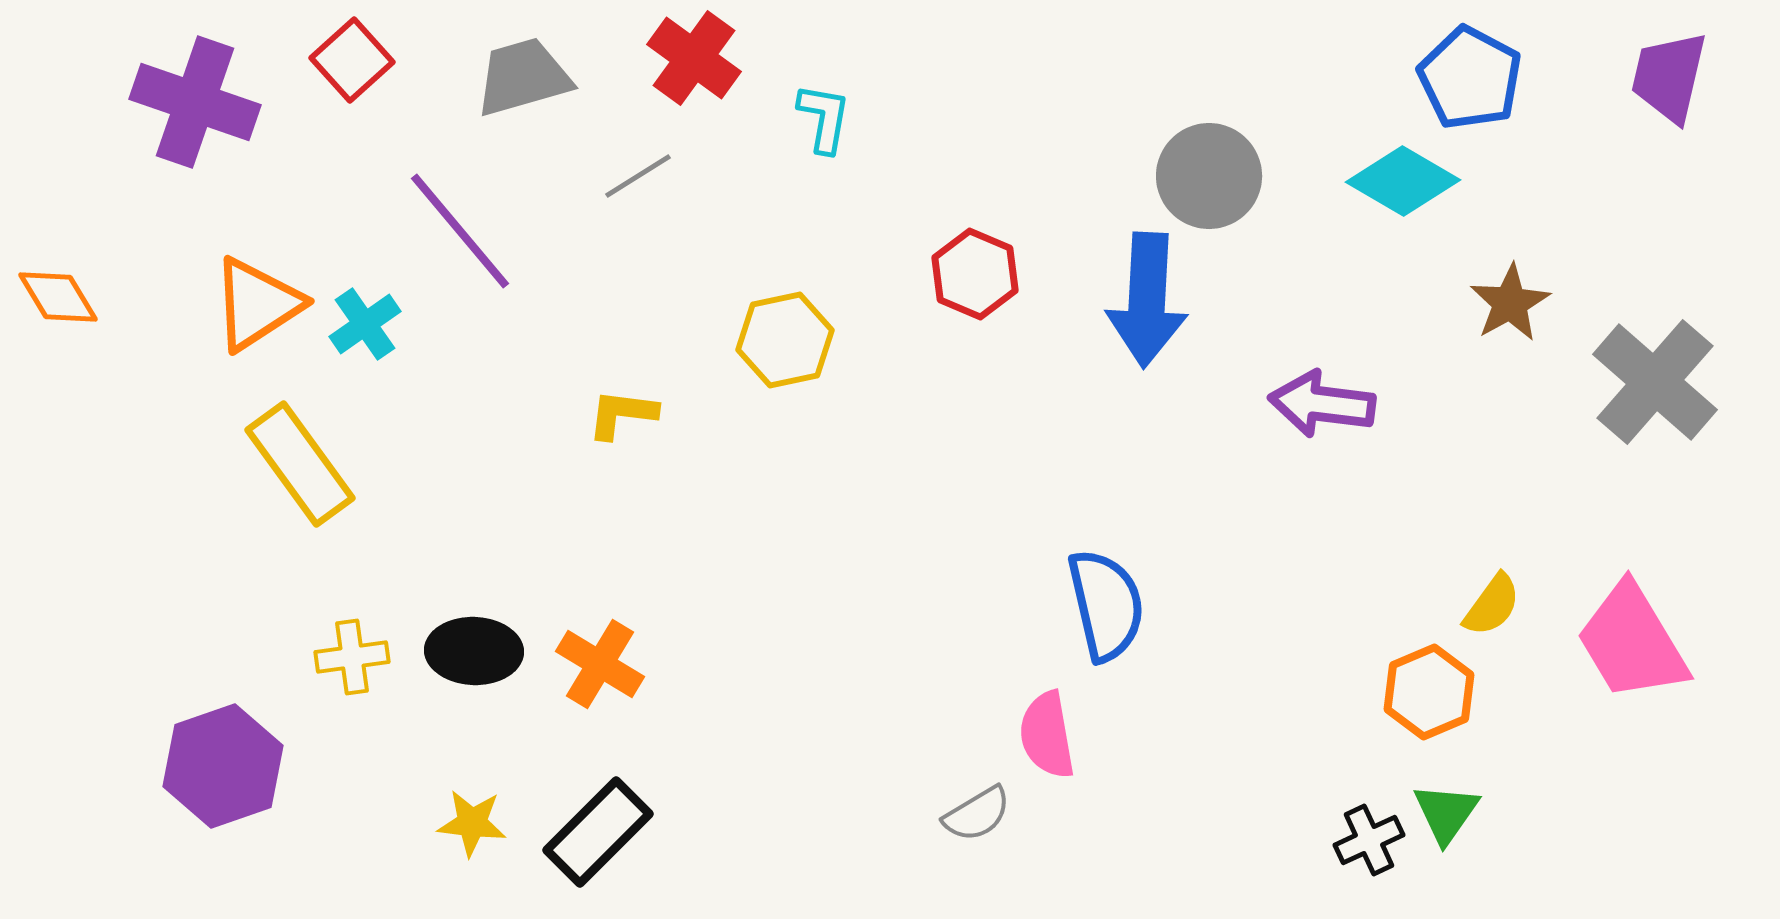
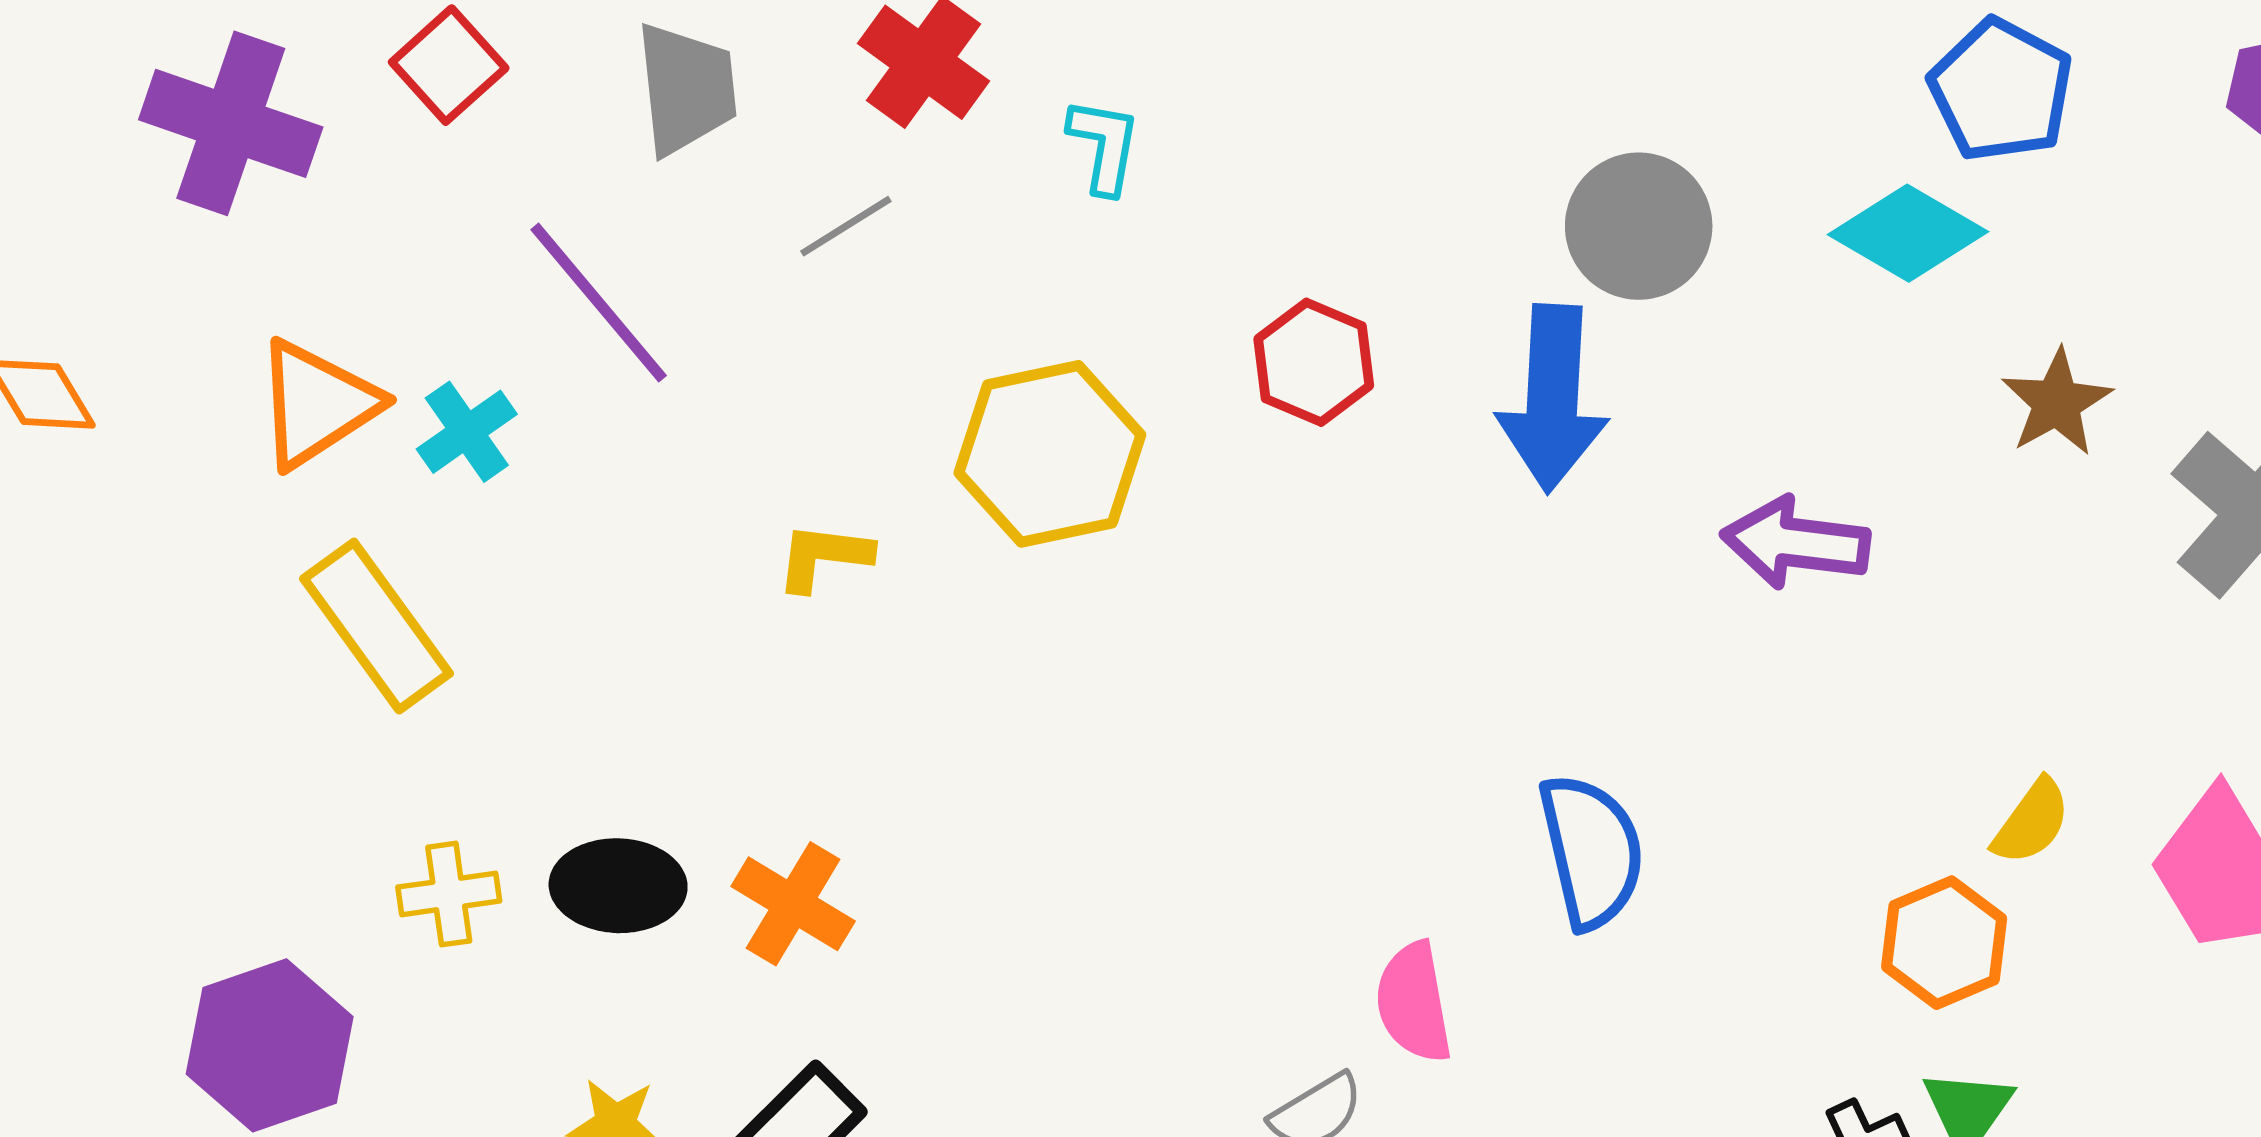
gray trapezoid: (523, 77) -> (686, 89), turned 100
yellow hexagon: (785, 340) -> (1050, 454), size x1.4
blue semicircle: (1106, 605) -> (1591, 851), moved

